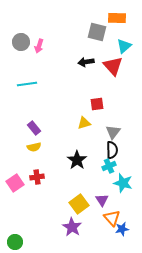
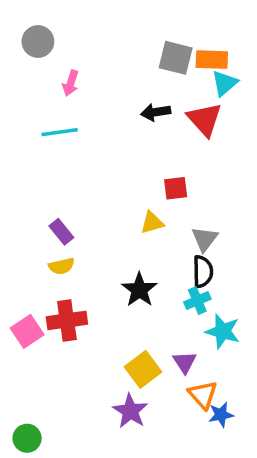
orange rectangle: (117, 18) -> (212, 60), moved
gray circle: (21, 42) -> (38, 41), moved
cyan line: (27, 84) -> (60, 132), moved
red cross: (37, 177) -> (67, 320), size x1.5

